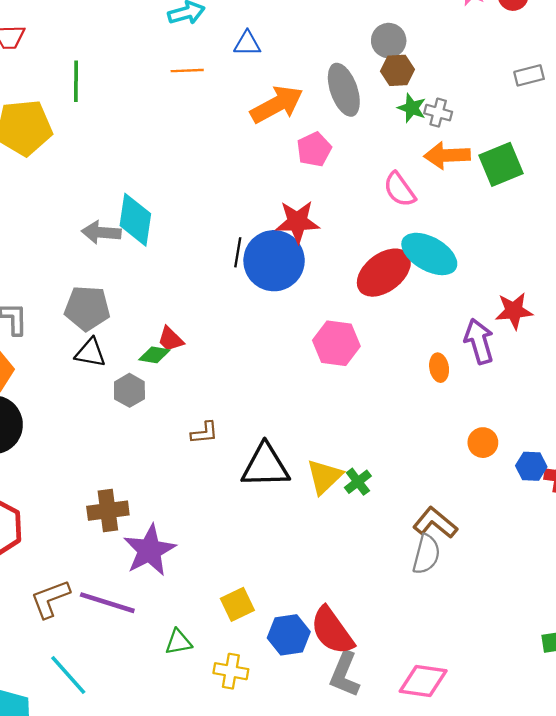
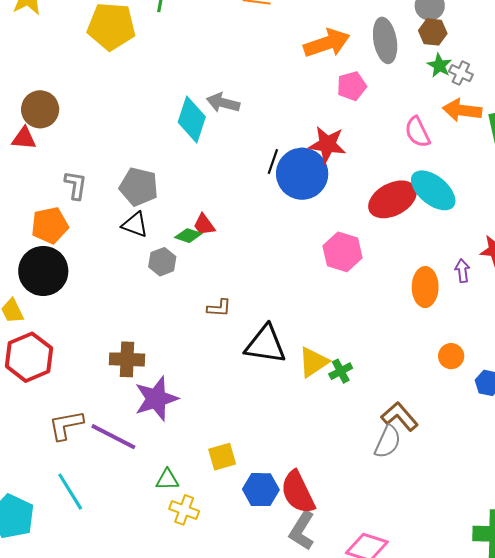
gray arrow: (101, 232) -> (223, 103), moved
purple arrow: (479, 341) -> (462, 271), size x0.6
orange ellipse: (439, 368) -> (425, 287), size x1.6
yellow cross: (231, 671) -> (184, 510), moved

